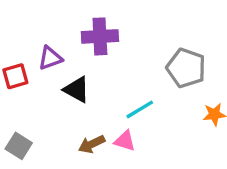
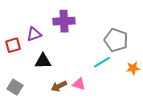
black triangle: (77, 90) -> (43, 61), moved, turned -30
cyan line: (140, 109) -> (102, 62), moved

